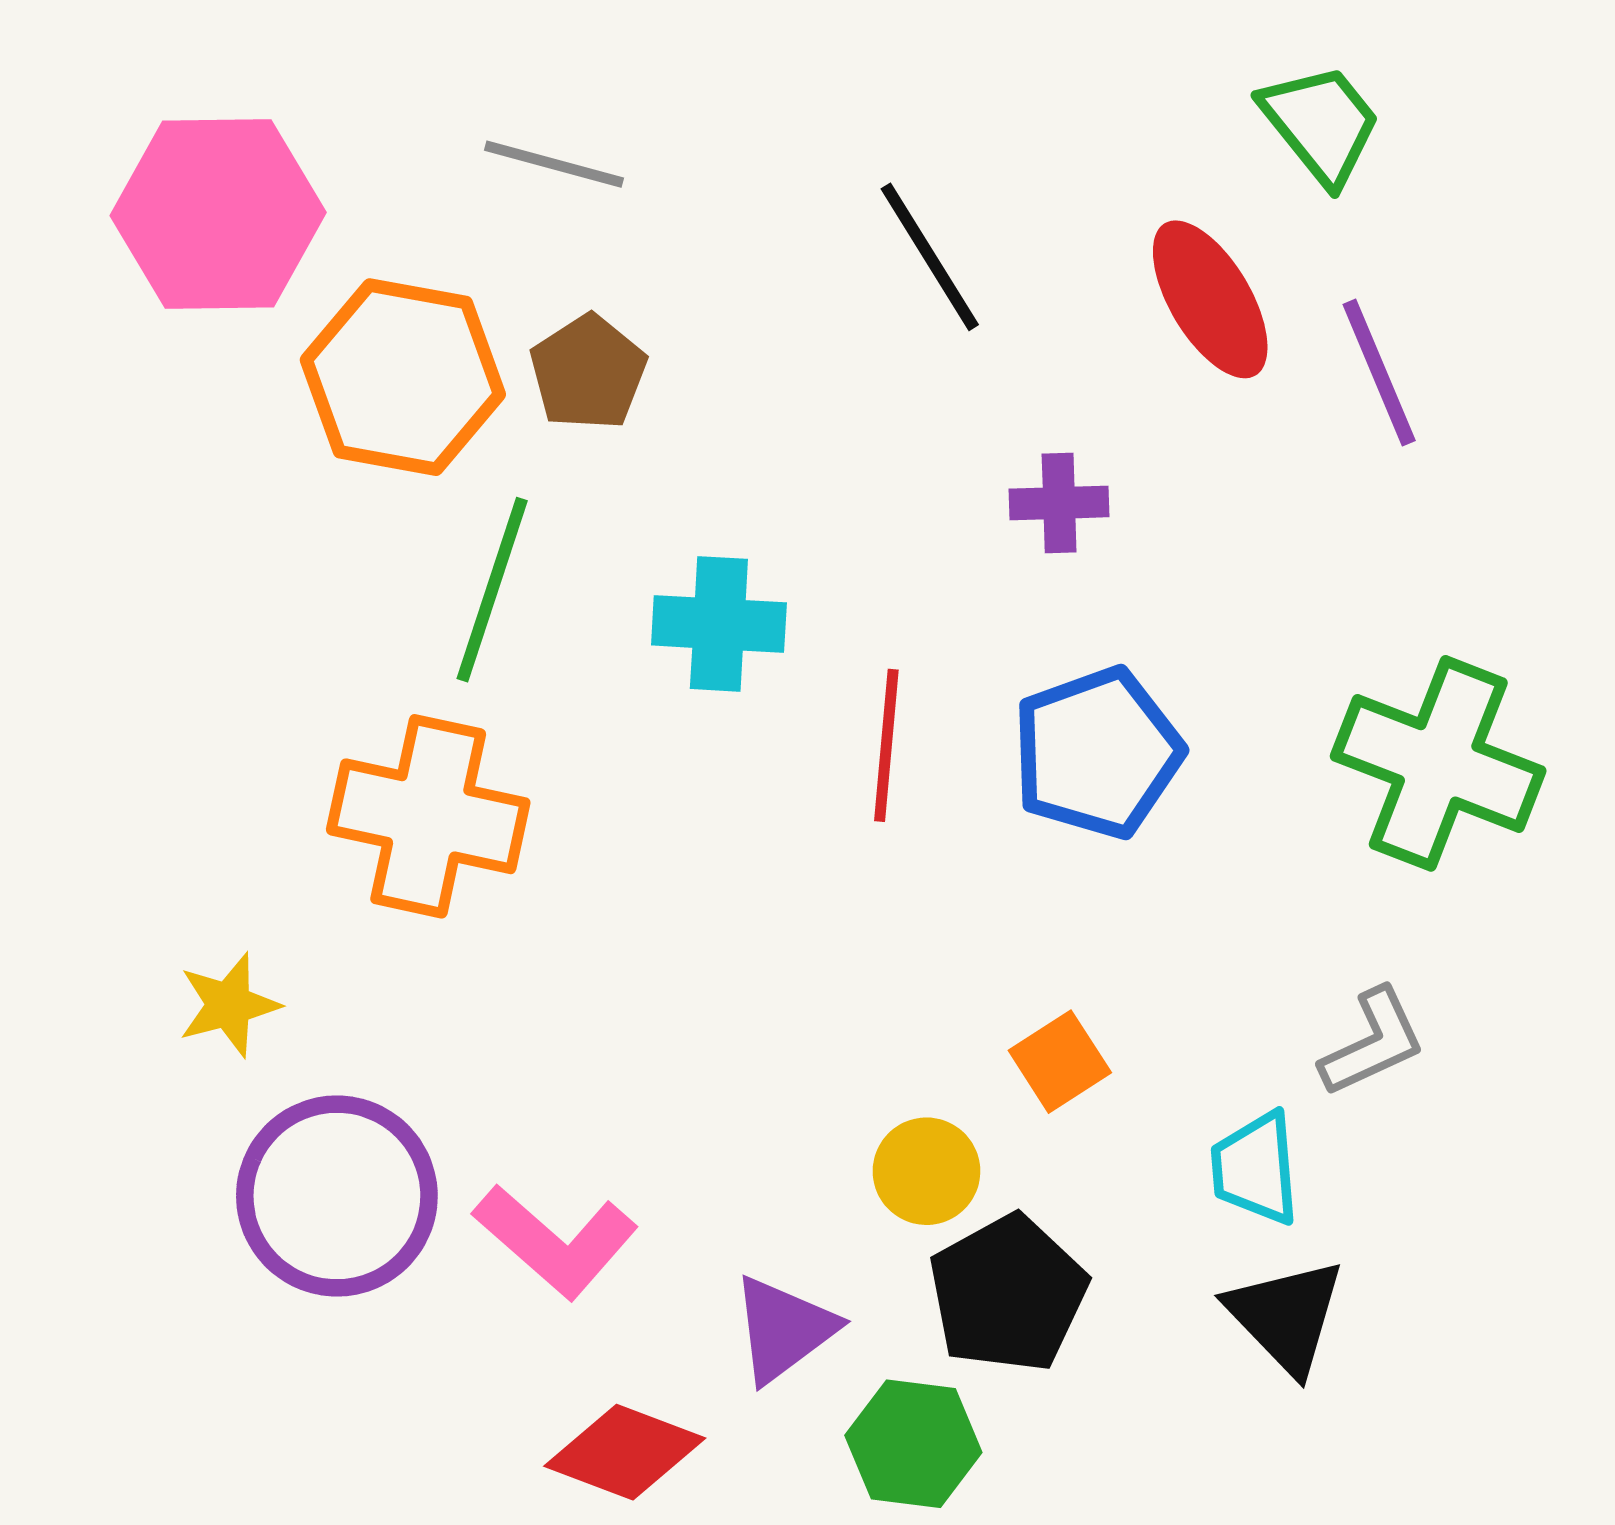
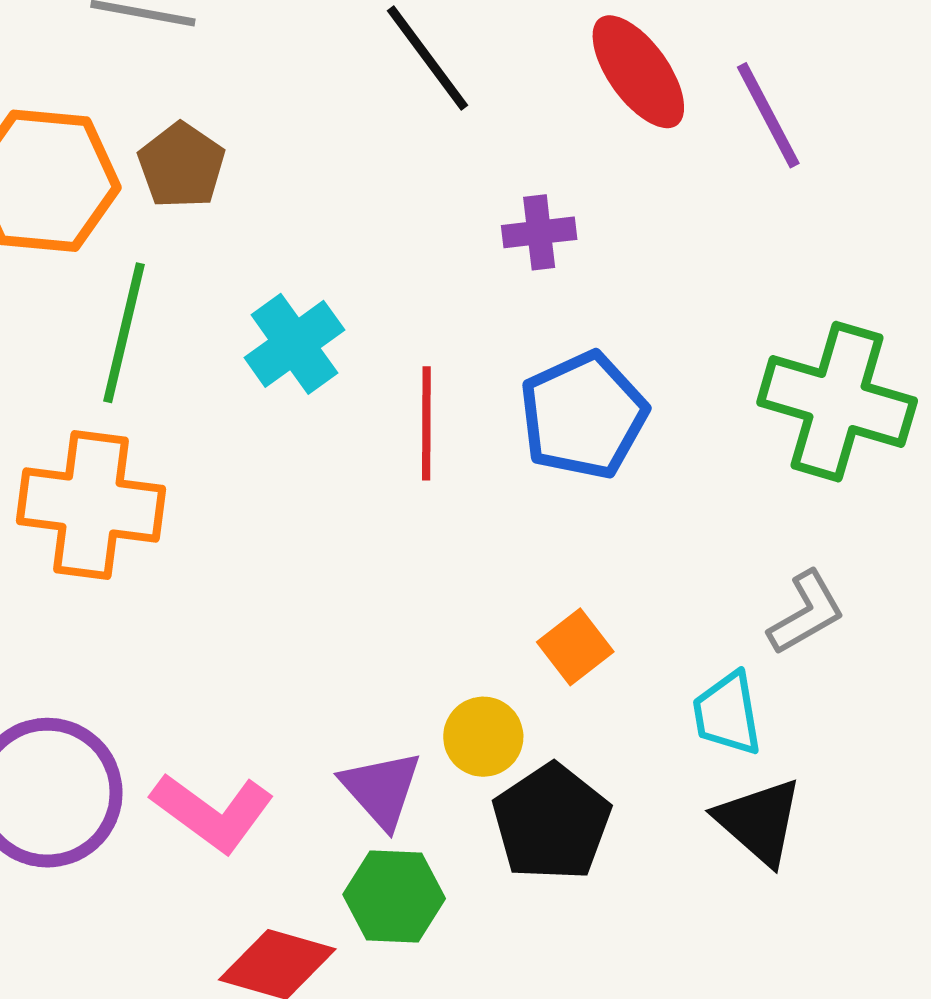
cyan cross: (719, 624) -> (294, 344), turned -34
purple triangle: (784, 1329) -> (381, 789), moved, turned -30
green hexagon: (913, 1444) -> (394, 897), moved

